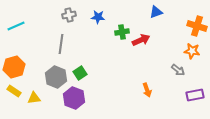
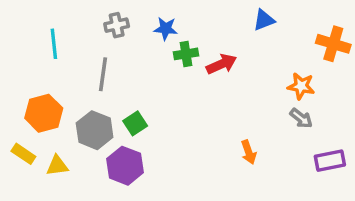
cyan line: (16, 26) -> (54, 44), moved, turned -72
green cross: (122, 32) -> (186, 54), moved
red arrow: (141, 40) -> (222, 64), moved
orange star: (192, 51) -> (301, 86), moved
orange hexagon: (14, 67) -> (44, 113), moved

